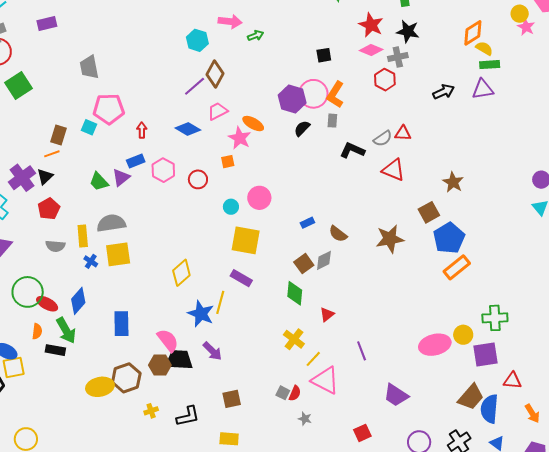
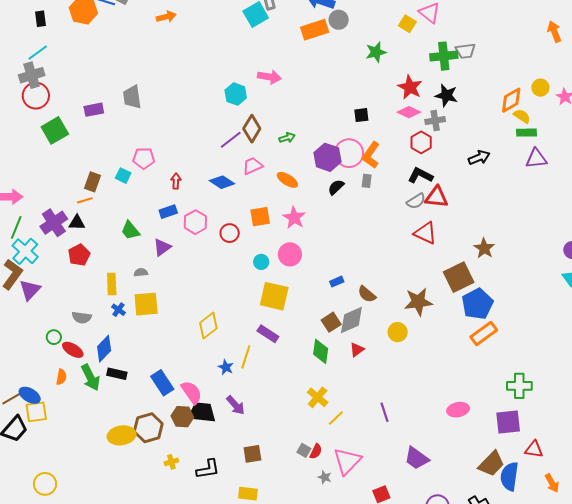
yellow circle: (520, 14) -> (540, 88), moved
purple rectangle: (47, 24) -> (94, 110), moved
green arrow: (256, 36) -> (287, 138), moved
gray trapezoid: (89, 67) -> (132, 97), moved
purple triangle: (483, 89) -> (536, 158), moved
pink pentagon: (109, 109) -> (144, 158), size x0.7
red triangle: (403, 133) -> (437, 197), size x1.4
pink star: (240, 138) -> (294, 218), moved
black L-shape: (352, 150) -> (420, 175), moved
orange square: (228, 162) -> (260, 217), size x1.5
black triangle: (45, 177) -> (77, 223), turned 42
purple triangle: (121, 177) -> (162, 247), moved
brown square: (429, 212) -> (459, 277), size x1.4
gray semicircle: (111, 223) -> (141, 272), size x0.5
gray semicircle: (55, 246) -> (82, 317), moved
gray diamond: (324, 260) -> (351, 320), size x1.4
green circle: (28, 292) -> (54, 337), size x0.5
blue star: (201, 314) -> (226, 367), size x0.6
red triangle: (327, 314) -> (357, 350), moved
blue rectangle: (121, 324) -> (162, 383), moved, turned -35
yellow circle: (463, 335) -> (398, 332), moved
pink ellipse: (435, 345) -> (458, 410), size x0.7
black rectangle: (55, 350) -> (117, 374), moved
pink triangle: (325, 380) -> (347, 461), moved, turned 44

